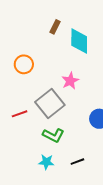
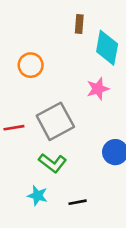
brown rectangle: (55, 27) -> (79, 24), turned -32
pink star: (70, 81) -> (98, 89), moved

